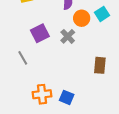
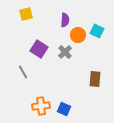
cyan square: (102, 14) -> (97, 31), turned -32
purple square: (40, 33) -> (39, 49), turned -30

